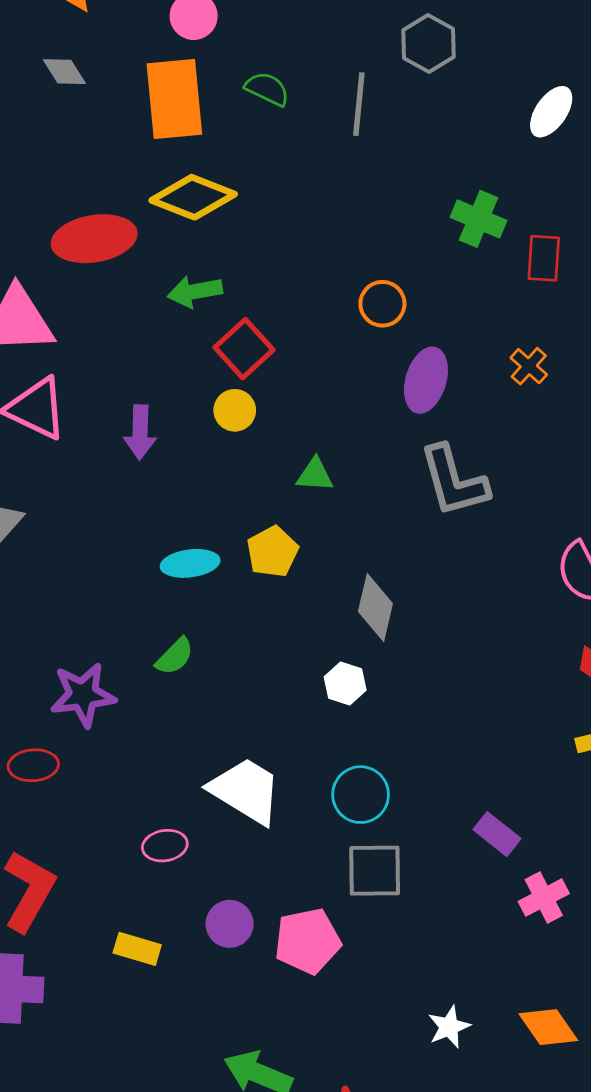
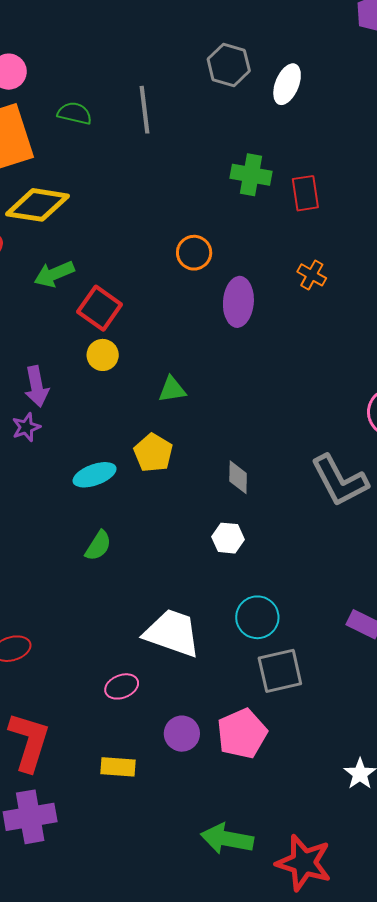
gray hexagon: (429, 43) -> (229, 65), moved
gray L-shape: (454, 481) -> (339, 481), moved
gray diamond: (375, 608) -> (238, 477), size x0.7
purple star: (83, 695) -> (26, 427), moved, size x0.6

